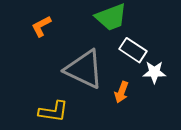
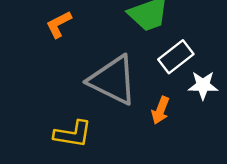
white rectangle: (133, 50) -> (176, 57), turned -72

